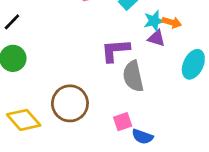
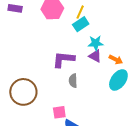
orange arrow: (172, 22) -> (116, 60), moved
gray semicircle: (133, 76) -> (73, 81), size x0.6

